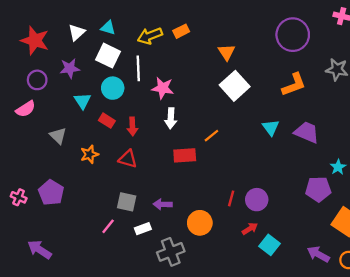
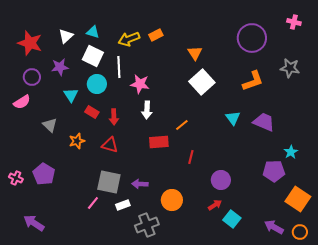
red line: (231, 198) -> (191, 157), moved
gray square: (127, 202) -> (109, 182), size x1.4

